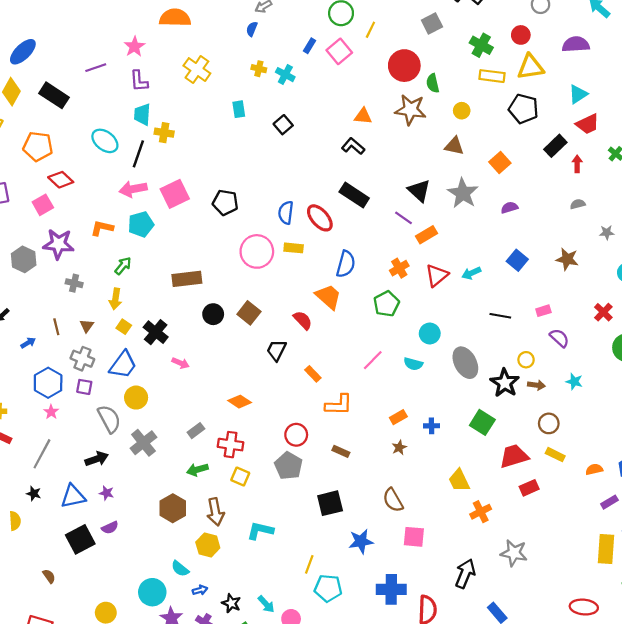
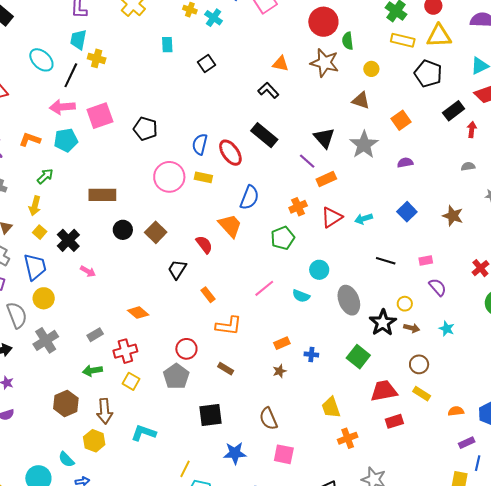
blue trapezoid: (123, 365) -> (35, 267), turned -56
red cross: (231, 445) -> (125, 351), turned -30

